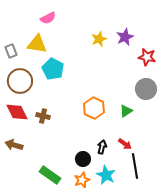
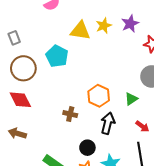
yellow triangle: (37, 44) -> (80, 31), moved
brown cross: (43, 116) -> (70, 114), moved
red arrow: (125, 144) -> (142, 126), moved
black arrow: (102, 147) -> (108, 123), moved, size x1.5

